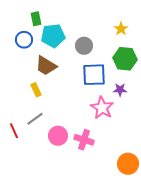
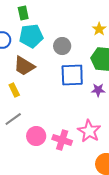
green rectangle: (36, 19) -> (23, 13), moved
pink star: (102, 108) -> (89, 131), moved

